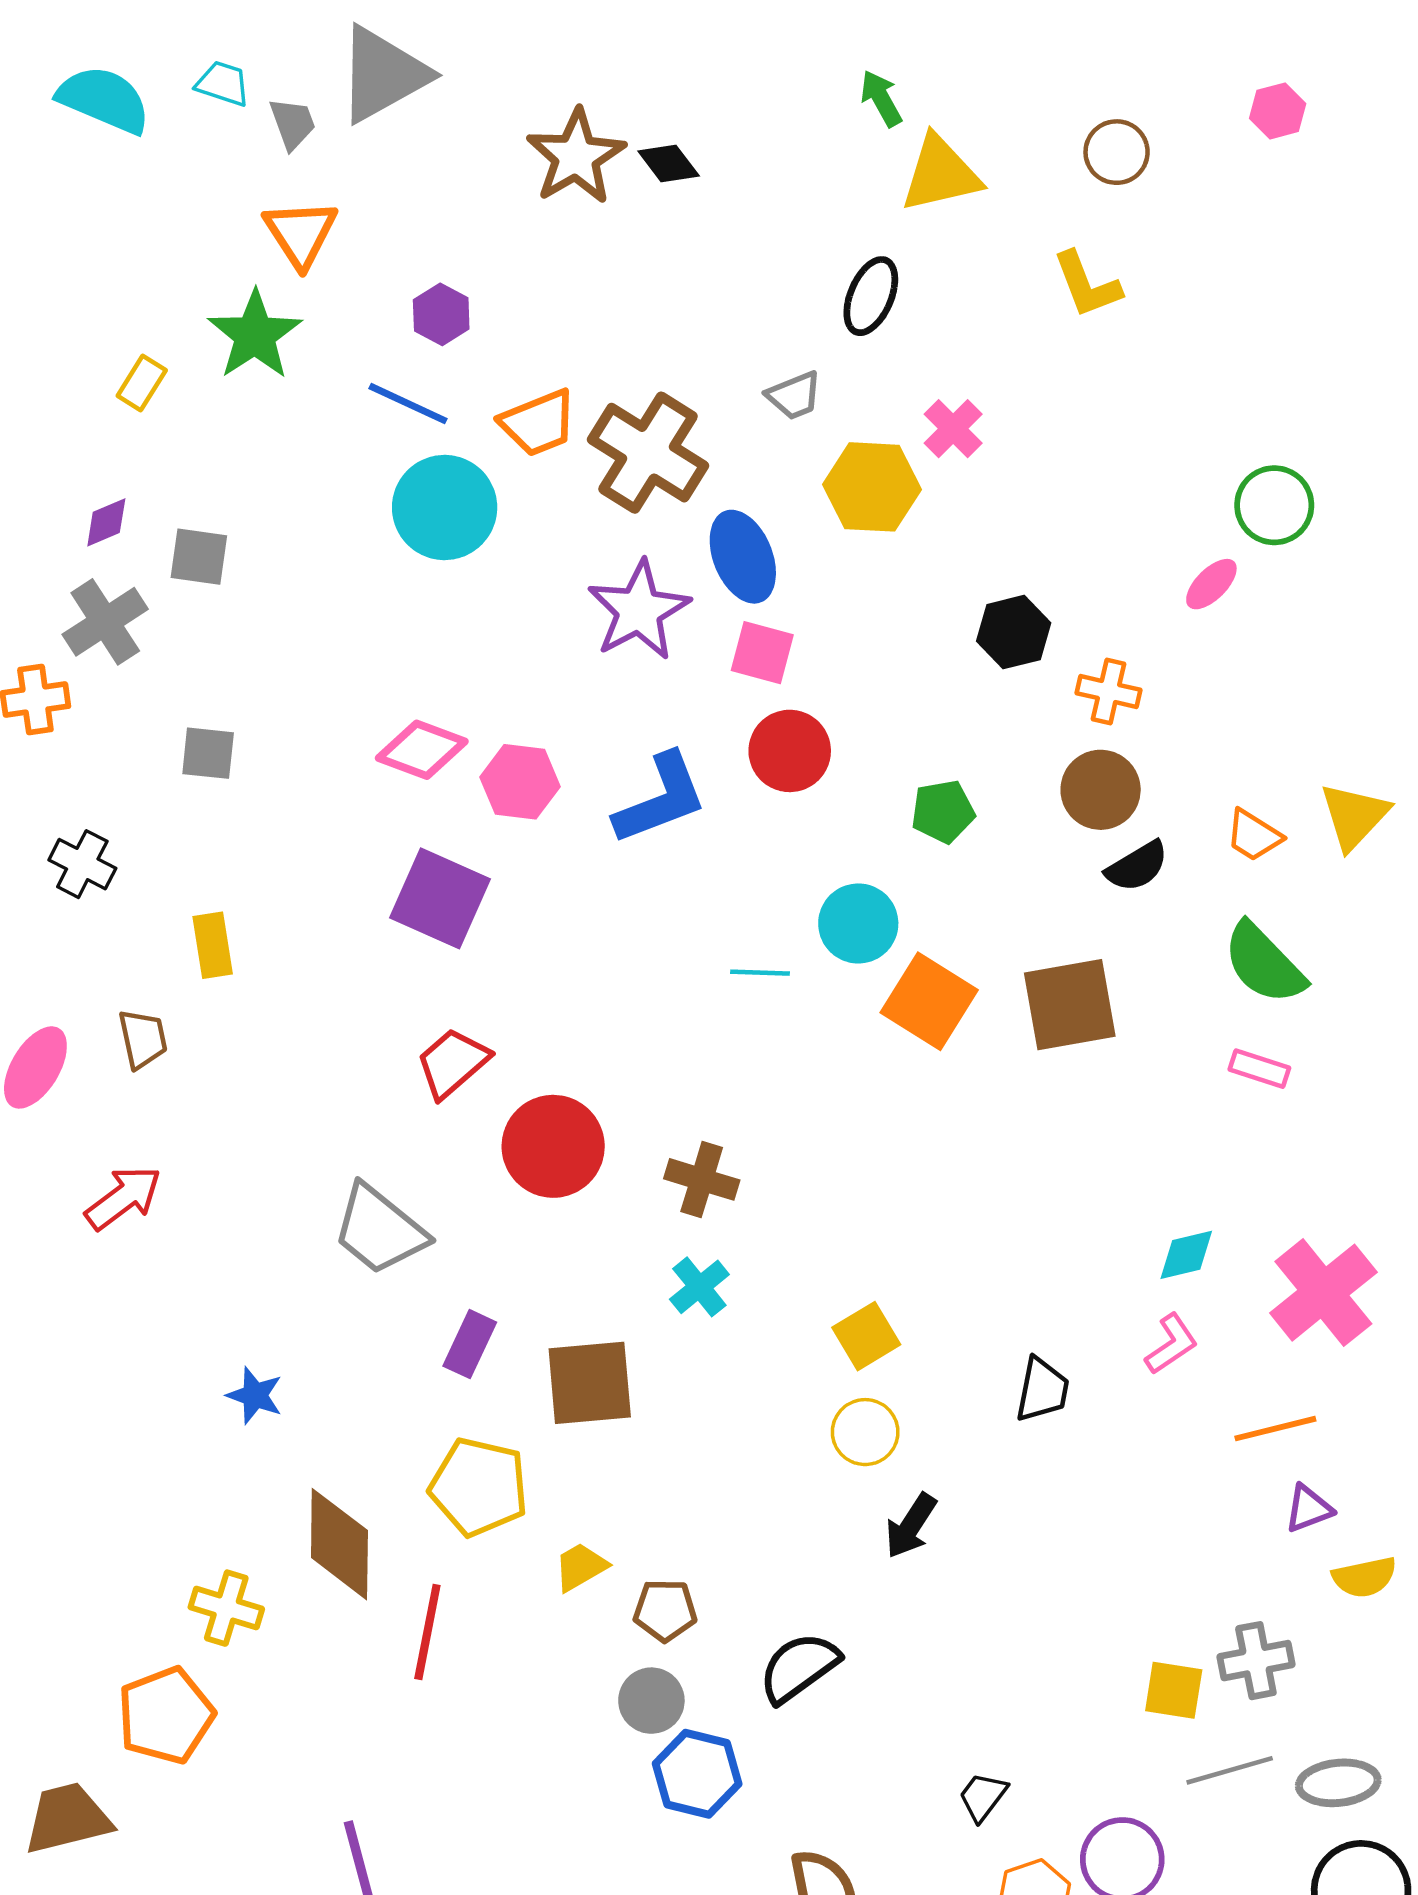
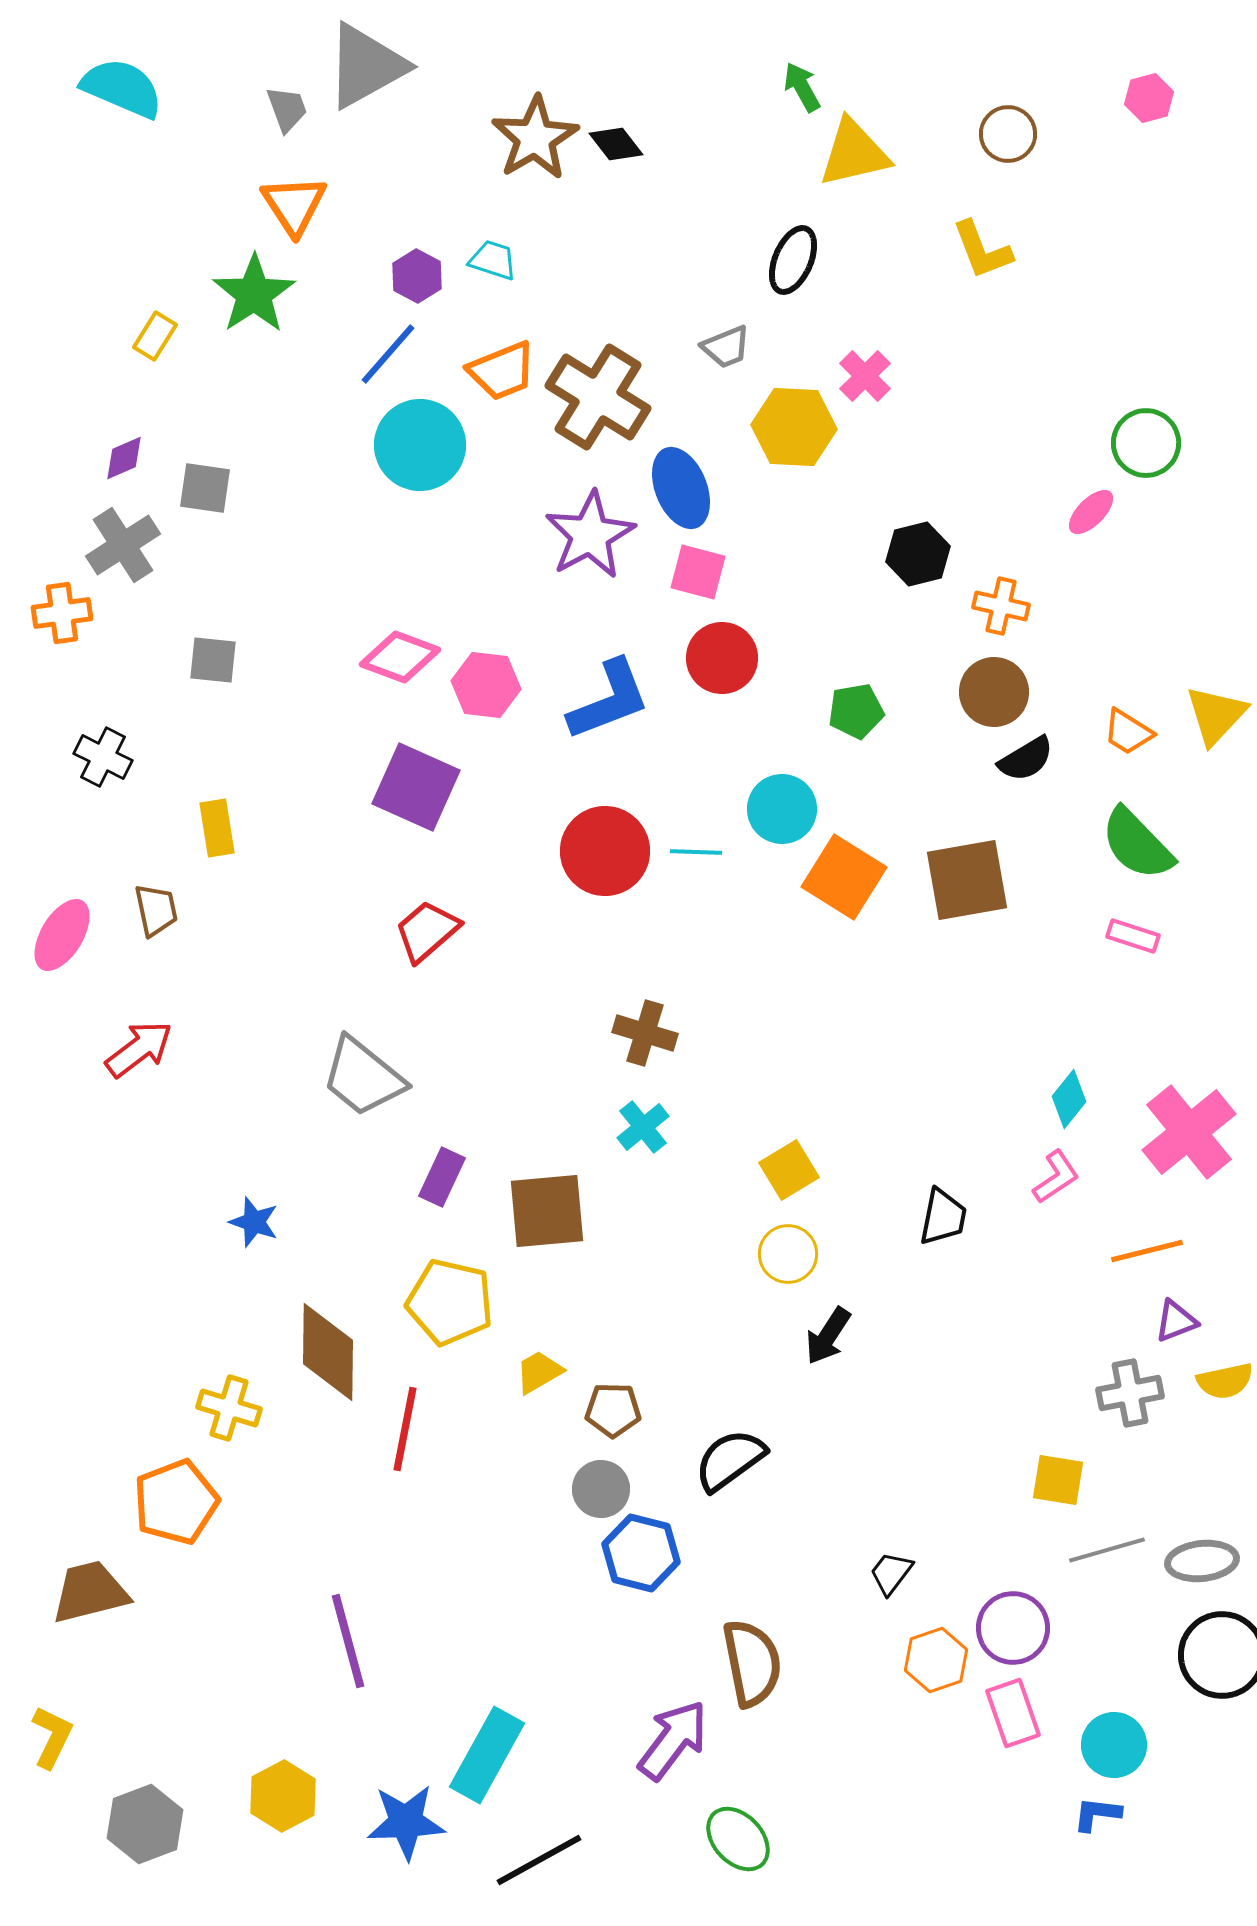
cyan trapezoid: (223, 84) -> (493, 260), moved
blue line: (408, 404) -> (388, 354), turned -74
red circle: (553, 1146) -> (605, 851), moved
cyan diamond: (1186, 1255) -> (1069, 1099), turned -38
gray cross: (1256, 1661) -> (1130, 1393), moved

